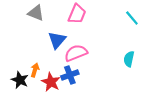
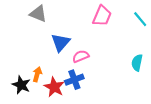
pink trapezoid: (77, 14) -> (102, 16), moved
pink semicircle: (76, 53) -> (81, 56), size x0.7

